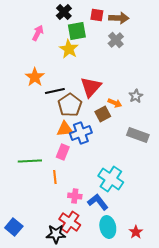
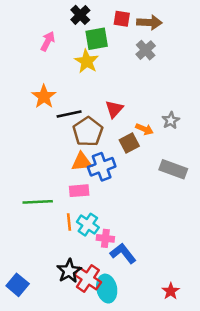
red triangle: (91, 87) -> (114, 109), size x0.7
pink rectangle: (63, 152) -> (79, 191), turned 63
cyan cross: (111, 179) -> (88, 225), moved, size x0.7
pink cross: (75, 196) -> (105, 238), moved
cyan ellipse: (108, 227) -> (107, 289), moved
black star: (56, 234) -> (69, 271), moved, turned -30

